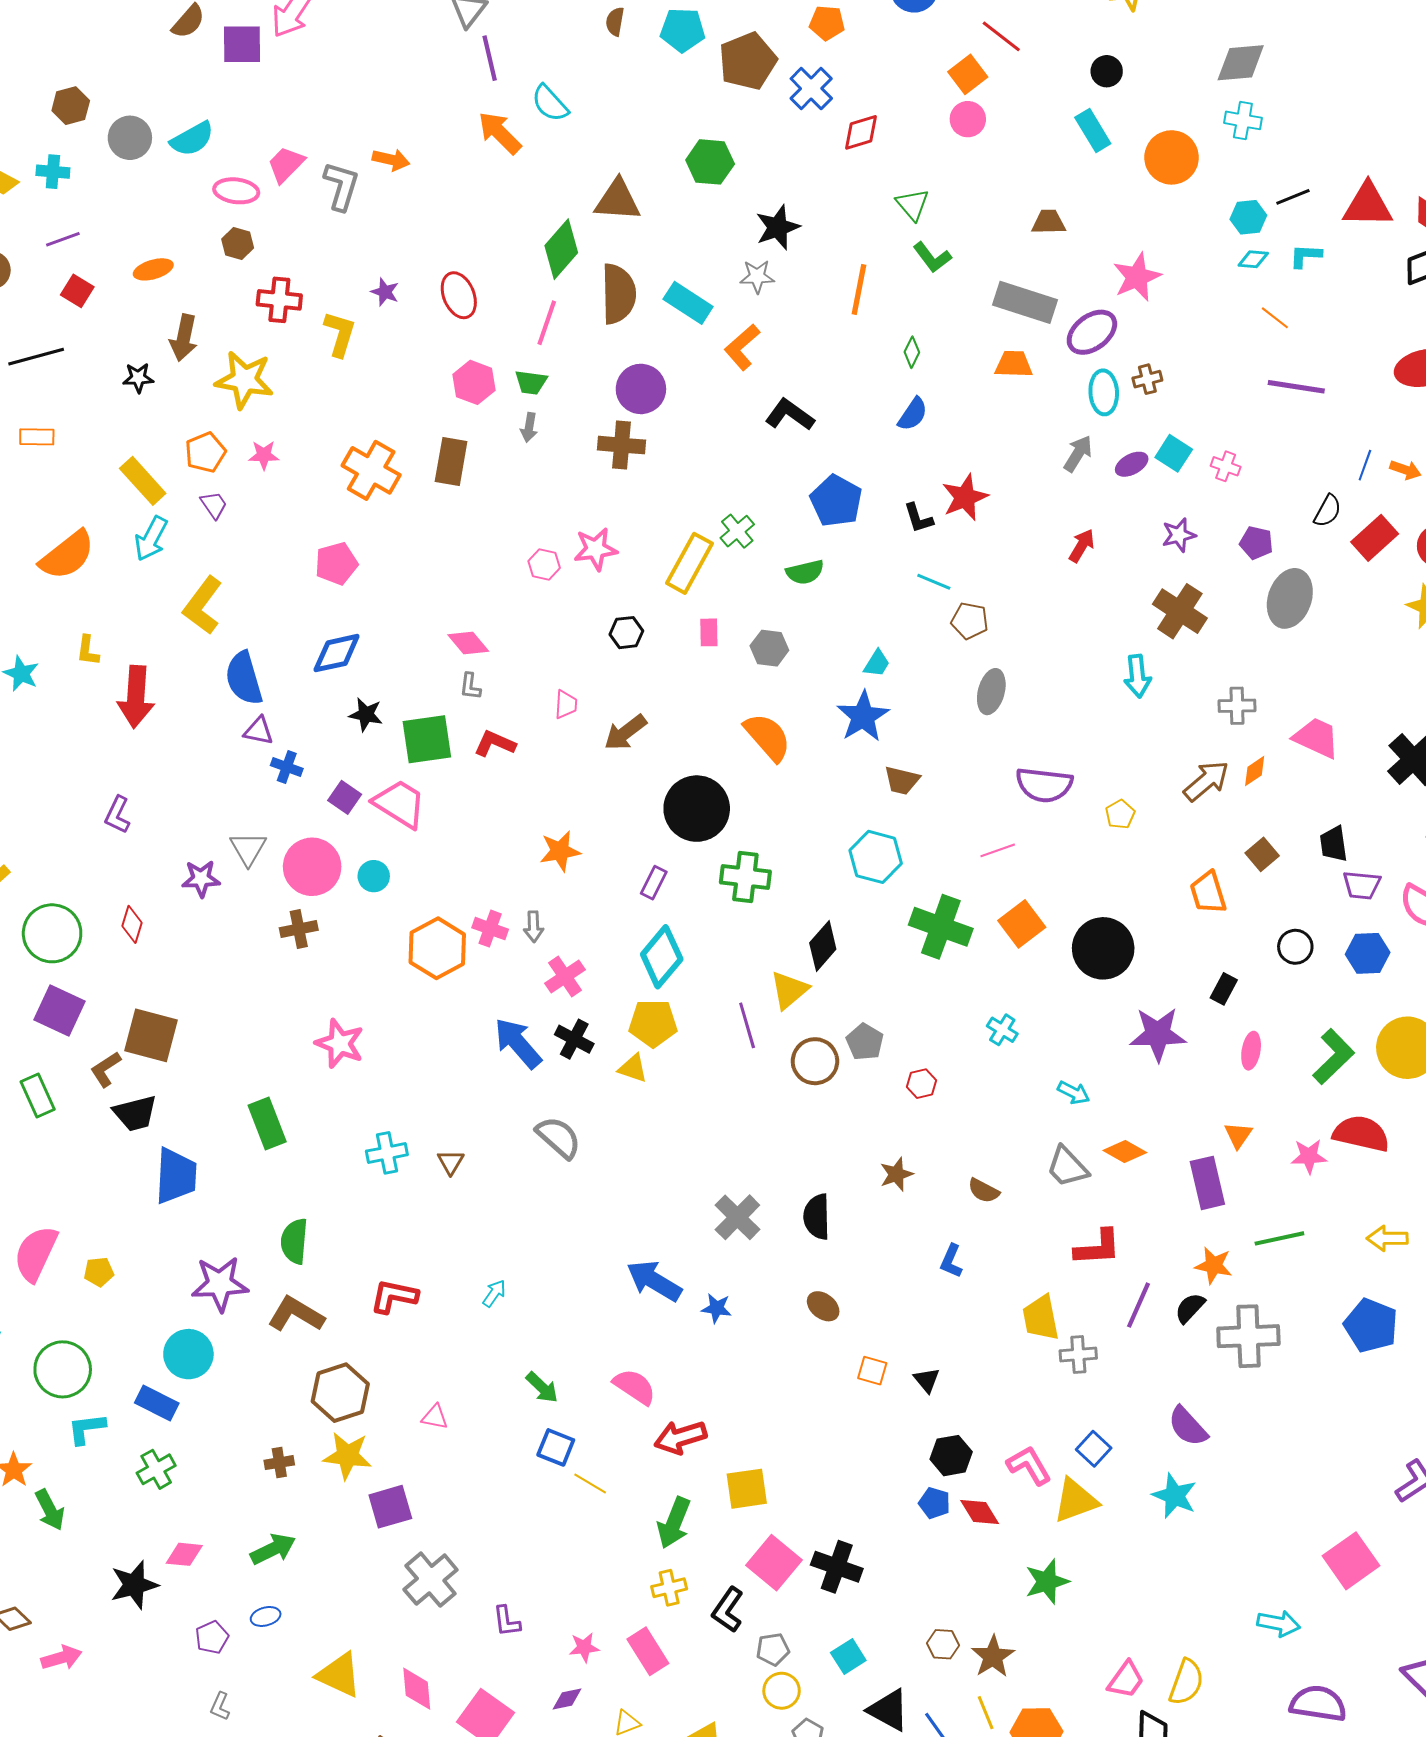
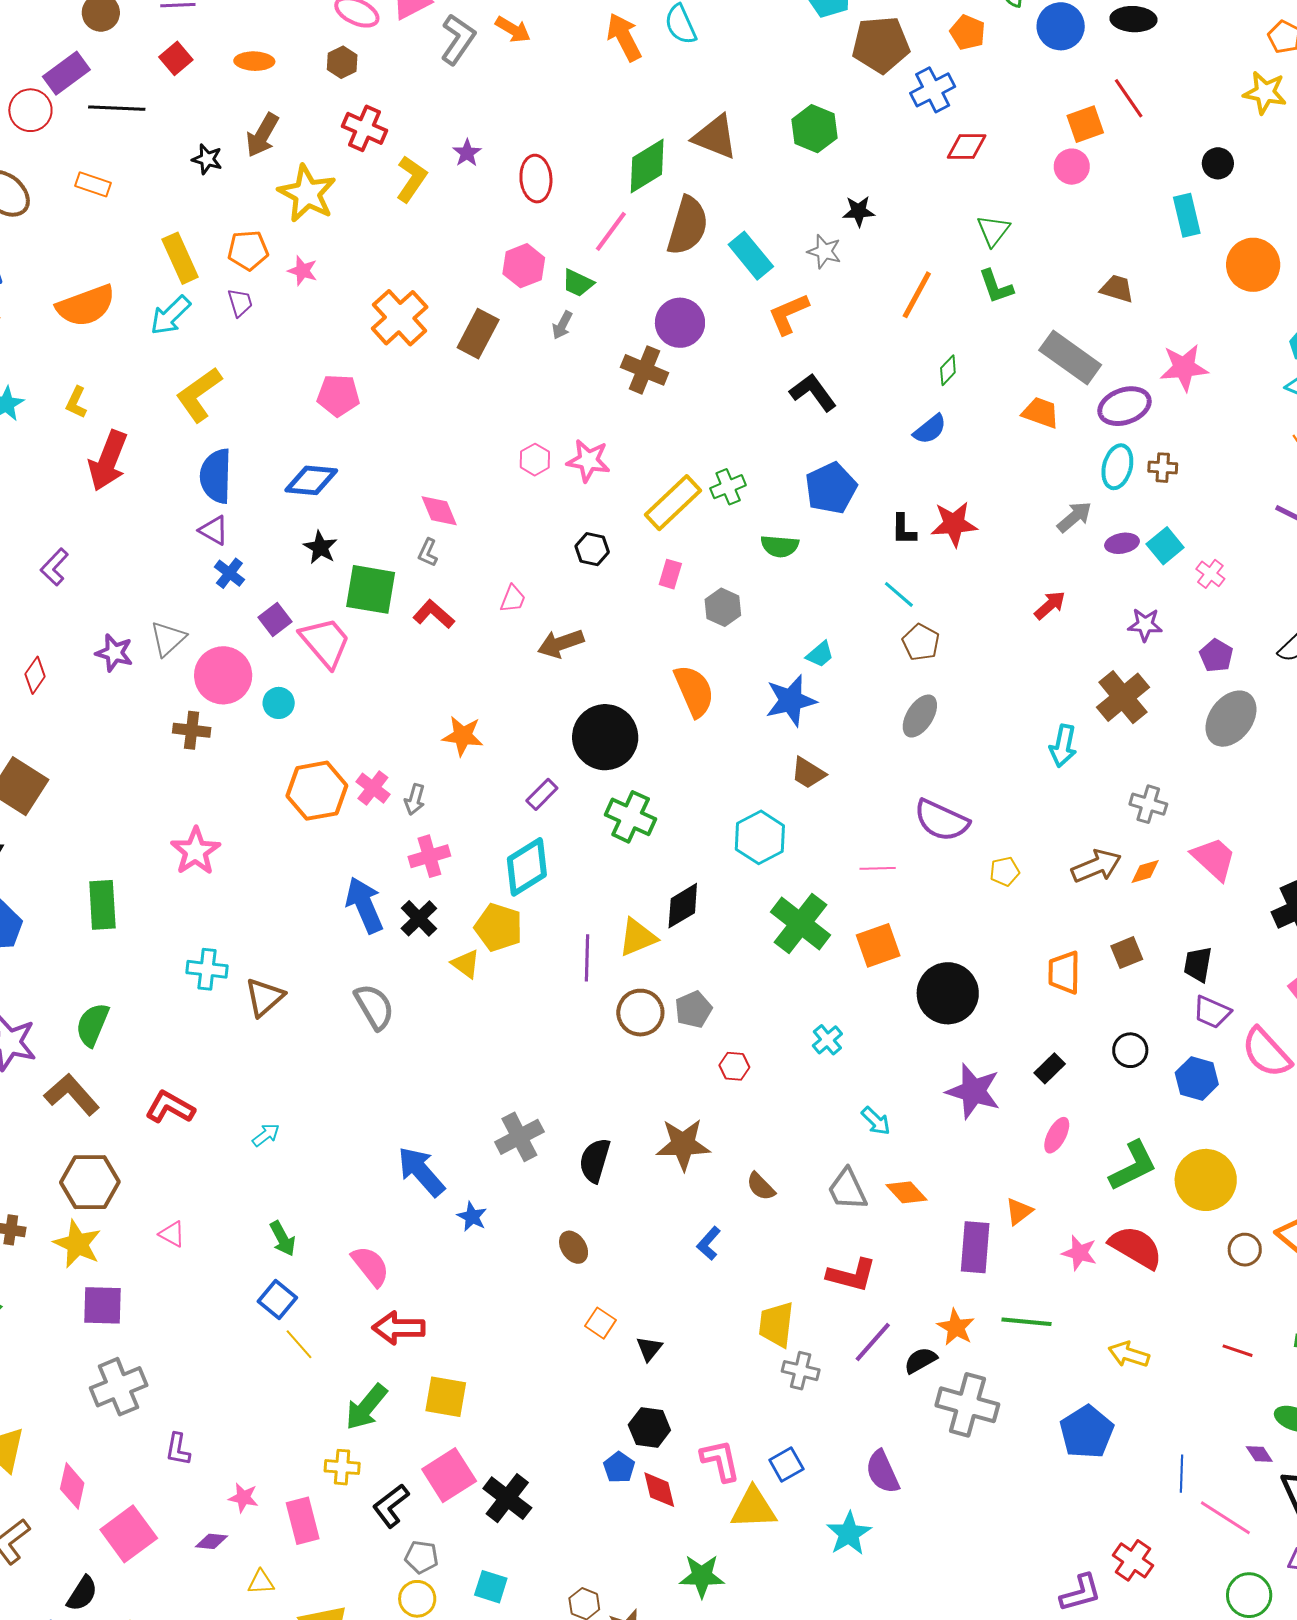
black star: (778, 227) -> (859, 211), size x0.7
brown triangle: (451, 1162) -> (264, 997), size x1.5
brown star: (896, 1174) -> (683, 1144), size x1.6
cyan square: (848, 1656) -> (491, 1587), turned 32

